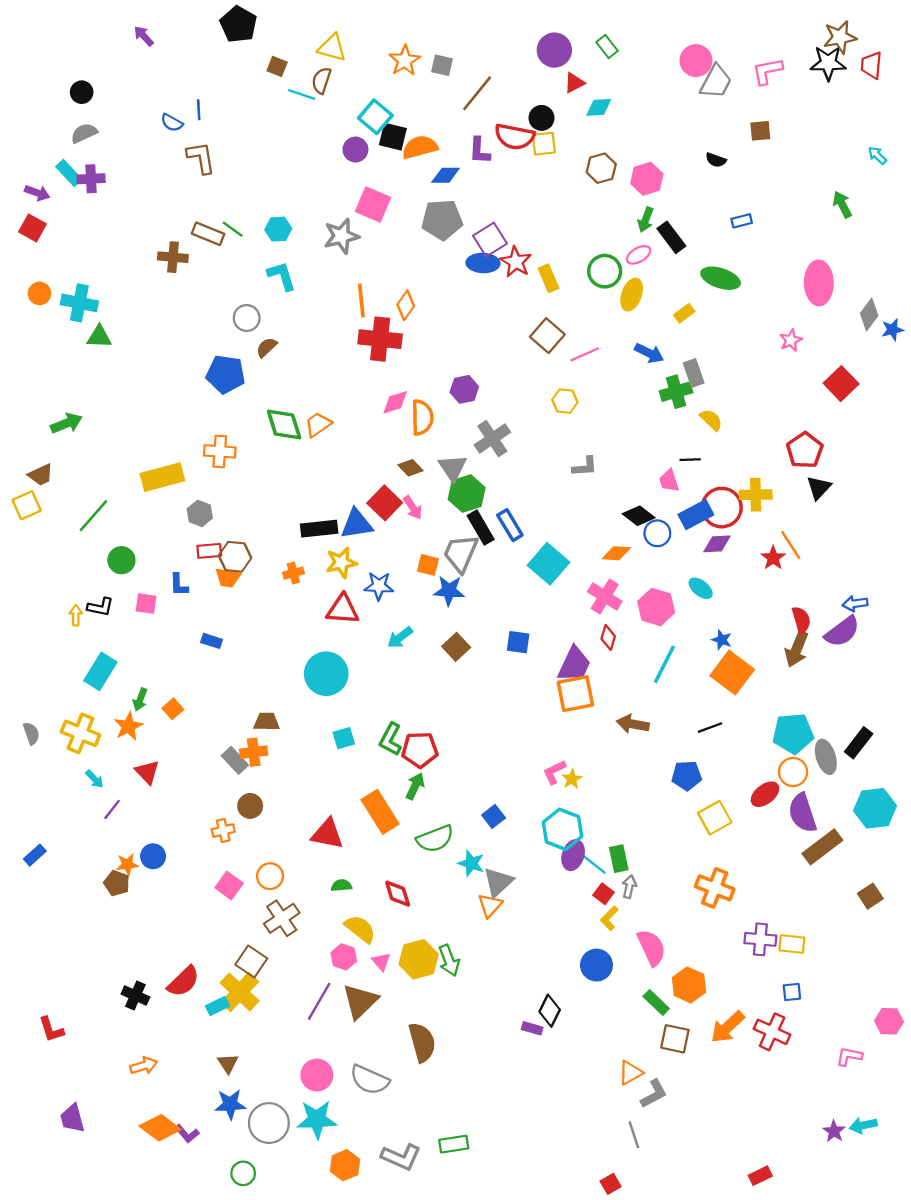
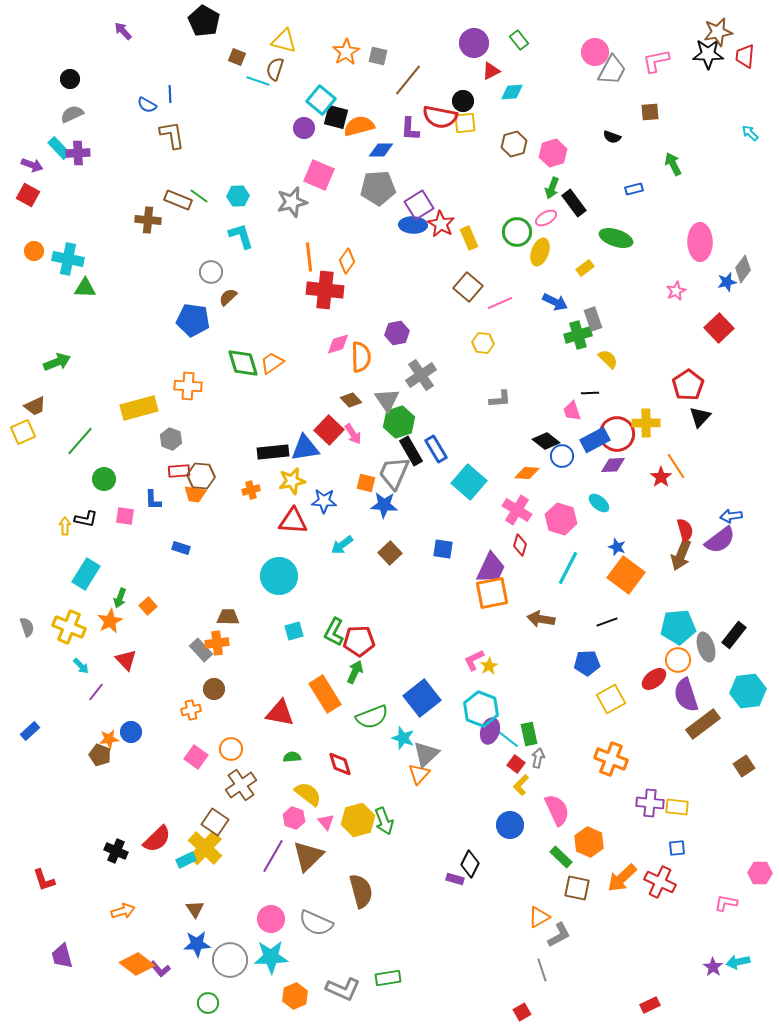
green arrow: (842, 205) -> (673, 164), moved
blue star: (893, 330) -> (727, 282), moved
blue square: (494, 816) -> (422, 698), size x1.8

